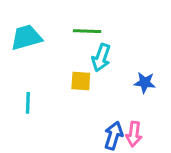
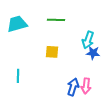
cyan arrow: (101, 58) -> (88, 40), moved
cyan line: (28, 103) -> (18, 76), moved

